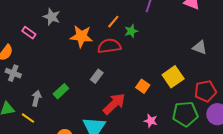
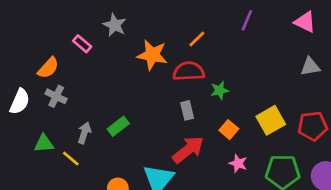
green star: (131, 31) -> (220, 90), moved
gray triangle: (200, 47) -> (310, 67), moved, turned -35
gray rectangle: (97, 76) -> (187, 110), moved, turned -56
red pentagon: (205, 91) -> (313, 126), moved
pink star: (151, 121) -> (238, 163), moved

